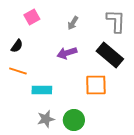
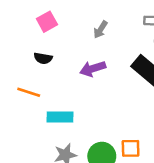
black semicircle: (17, 46) -> (43, 58), moved, turned 64
orange square: (96, 85) -> (131, 148), moved, size x0.7

